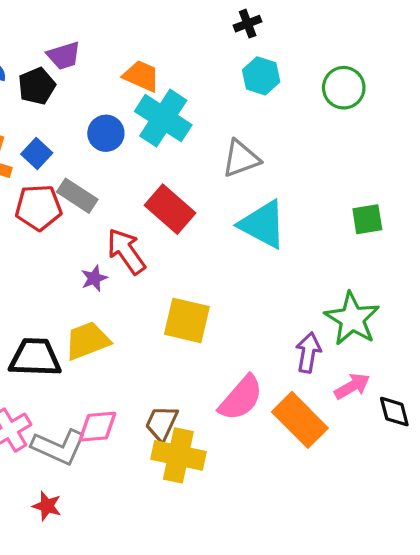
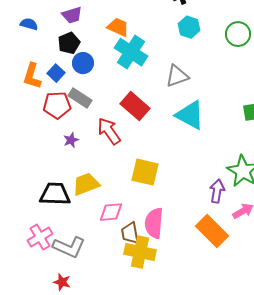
black pentagon: (37, 86) -> (69, 43), moved
blue circle: (106, 133) -> (83, 63), moved
purple star: (94, 278) -> (71, 140), moved
pink semicircle: (241, 398) -> (154, 223), moved, turned 144
brown trapezoid: (162, 423) -> (130, 233), turned -35
pink diamond: (97, 427) -> (111, 212), moved

